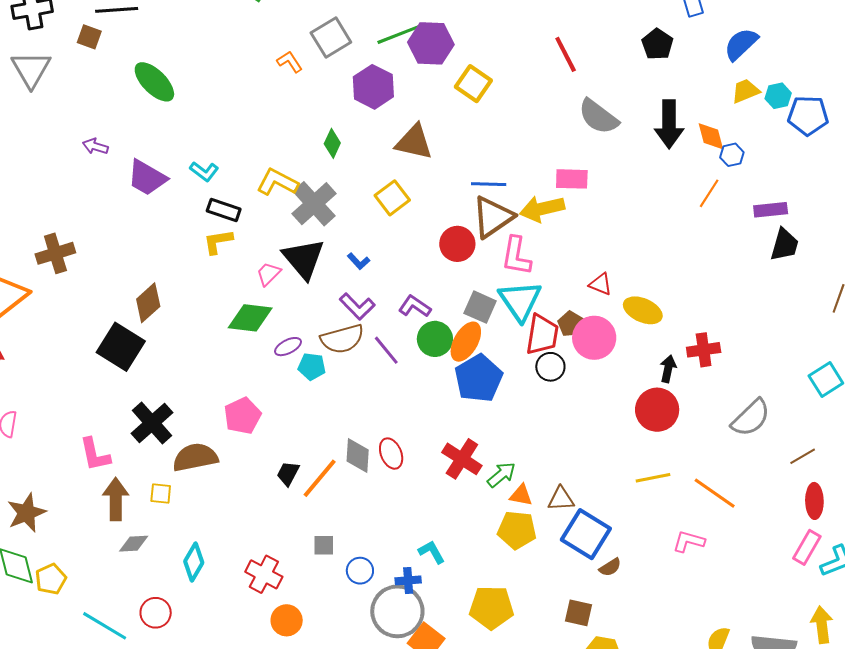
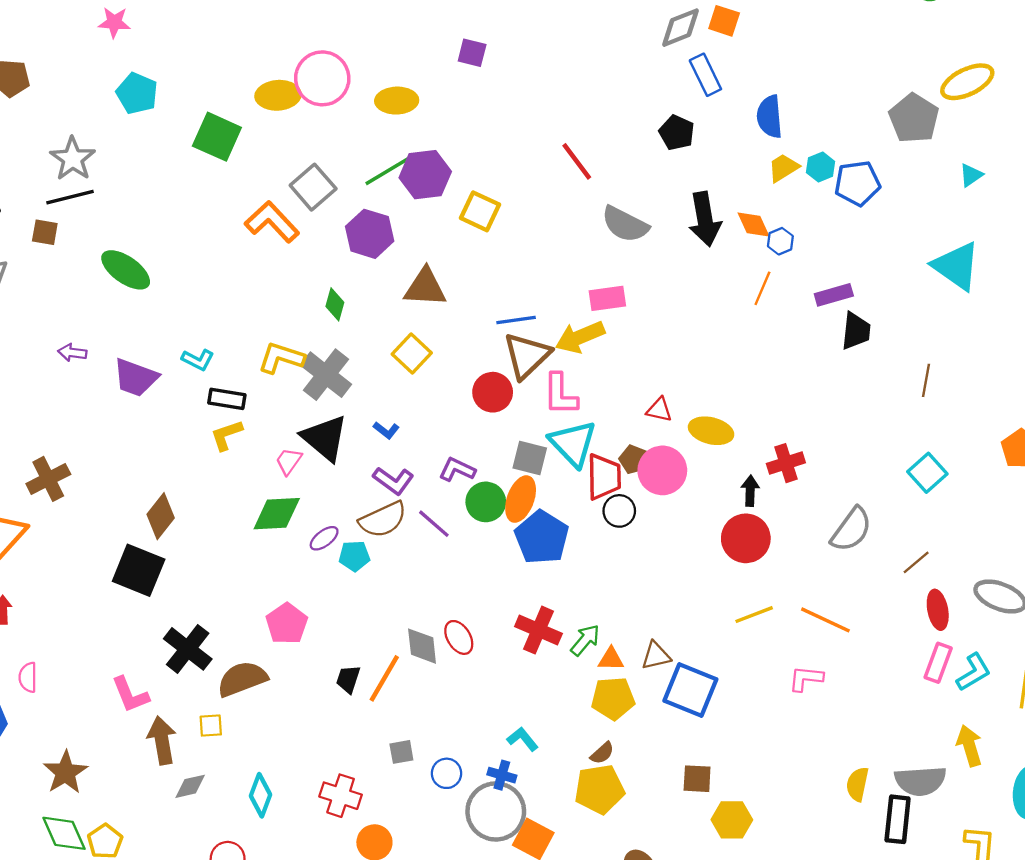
blue semicircle: (741, 44) -> (770, 117), turned -42
orange L-shape: (290, 62) -> (272, 222), size x1.8
brown semicircle: (610, 567) -> (602, 753), moved
blue cross: (408, 580) -> (502, 775), turned 30

